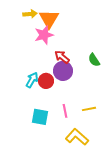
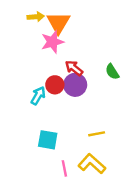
red circle: (46, 81) -> (55, 85), moved
yellow line: (89, 109) -> (97, 134), moved
pink line: (65, 111) -> (64, 168), moved

